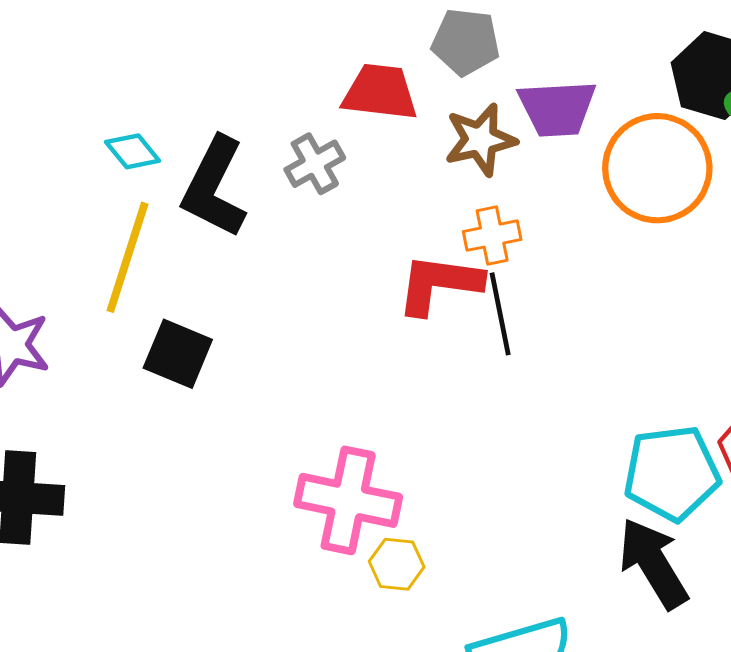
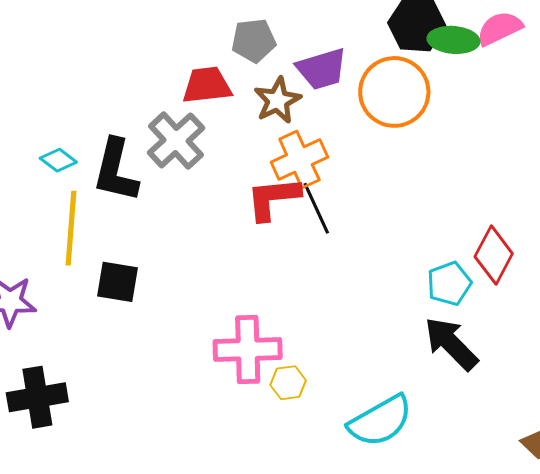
gray cross: (315, 164) -> (176, 140), size x1.5
orange cross: (492, 236) -> (299, 160), size x1.5
cyan pentagon: (672, 473) -> (449, 284), size x0.7

